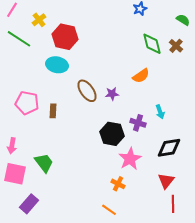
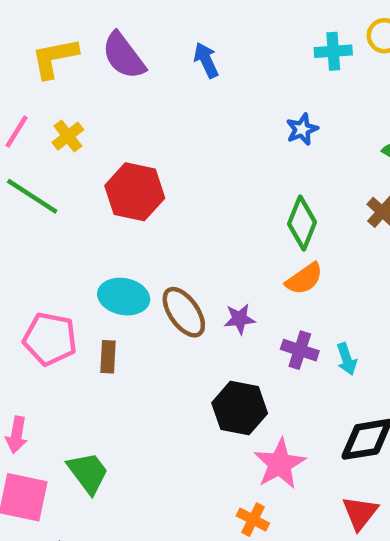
yellow cross: (39, 20) -> (68, 136), moved
green diamond: (152, 44) -> (302, 223), moved, turned 35
cyan ellipse: (57, 65) -> (124, 297), moved
purple cross: (138, 123) -> (300, 350), moved

